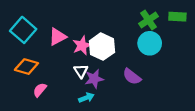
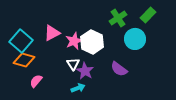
green rectangle: (177, 17) -> (148, 15), moved, turned -49
green cross: (149, 20) -> (118, 18), moved
cyan square: (23, 30) -> (21, 41), moved
purple star: (94, 79) -> (85, 71), turned -30

